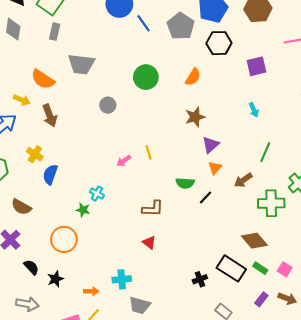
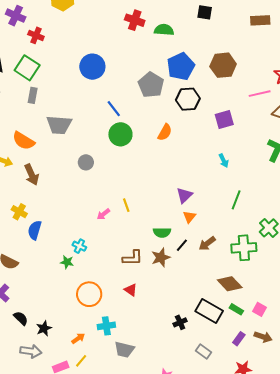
blue line: (144, 23) -> (114, 109), moved
brown star: (195, 117) -> (161, 257), moved
brown arrow: (243, 180) -> (207, 243), moved
orange circle: (64, 239) -> (89, 294), moved
orange arrow: (91, 291) -> (78, 338), turned -32
gray arrow: (27, 304) -> (31, 351), moved

